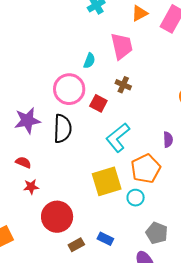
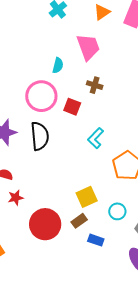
cyan L-shape: (118, 137) -> (96, 138), size x0.7
yellow square: (107, 181) -> (87, 197), moved, size x0.7
cyan circle: (136, 198) -> (117, 211), moved
brown rectangle: (76, 245) -> (79, 221), moved

